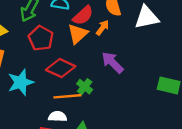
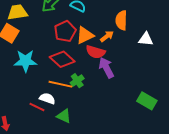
red semicircle: (83, 15) -> (96, 52), moved, turned 42
white triangle: (147, 17) -> (146, 39), size x0.7
red pentagon: (41, 38) -> (65, 31), moved

